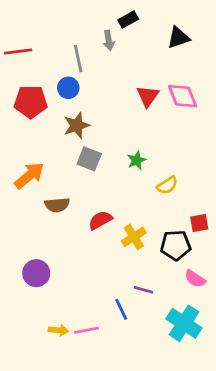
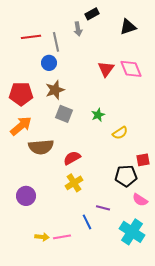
red line: (18, 52) -> (31, 37), moved
red pentagon: (31, 102) -> (21, 94), moved
brown semicircle: (57, 205) -> (41, 147), size x1.4
yellow cross: (134, 237) -> (74, 183), moved

